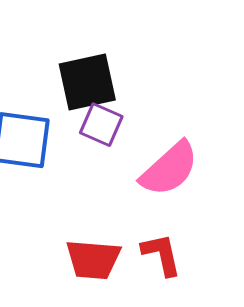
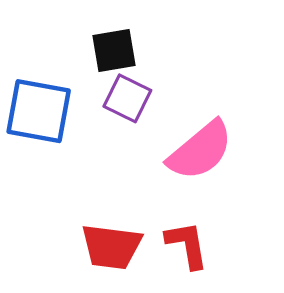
black square: (87, 82) -> (114, 50), size x0.7

